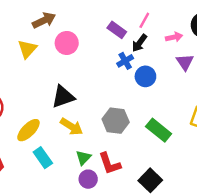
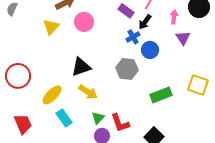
pink arrow: (174, 37) -> (174, 17), turned -72
gray hexagon: (116, 121) -> (127, 69), moved
green rectangle: (159, 130) -> (161, 95), turned -60

